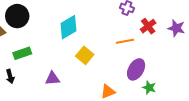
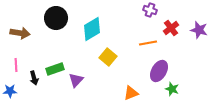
black circle: (17, 16) -> (56, 18), moved
green rectangle: (22, 53) -> (55, 69), moved
purple triangle: (52, 78) -> (76, 80), turned -42

